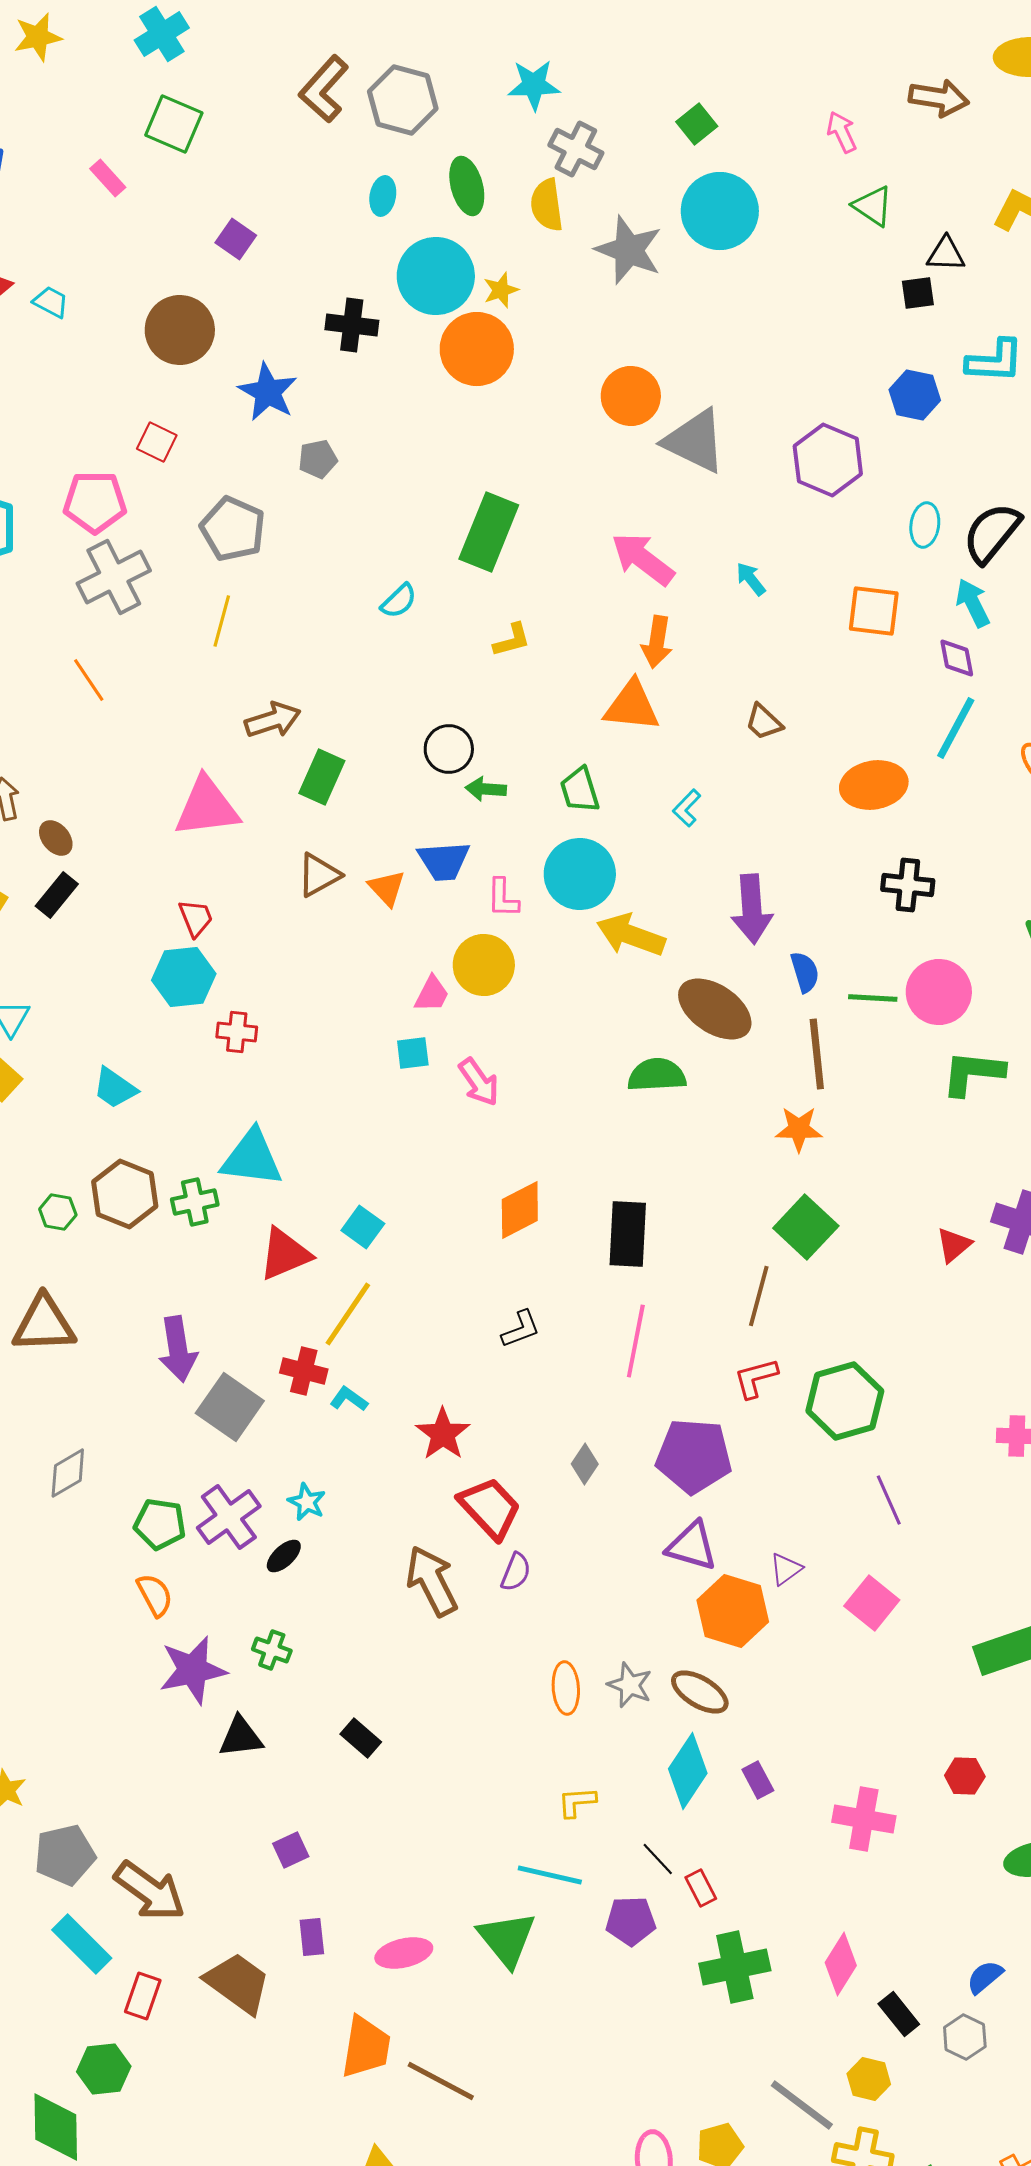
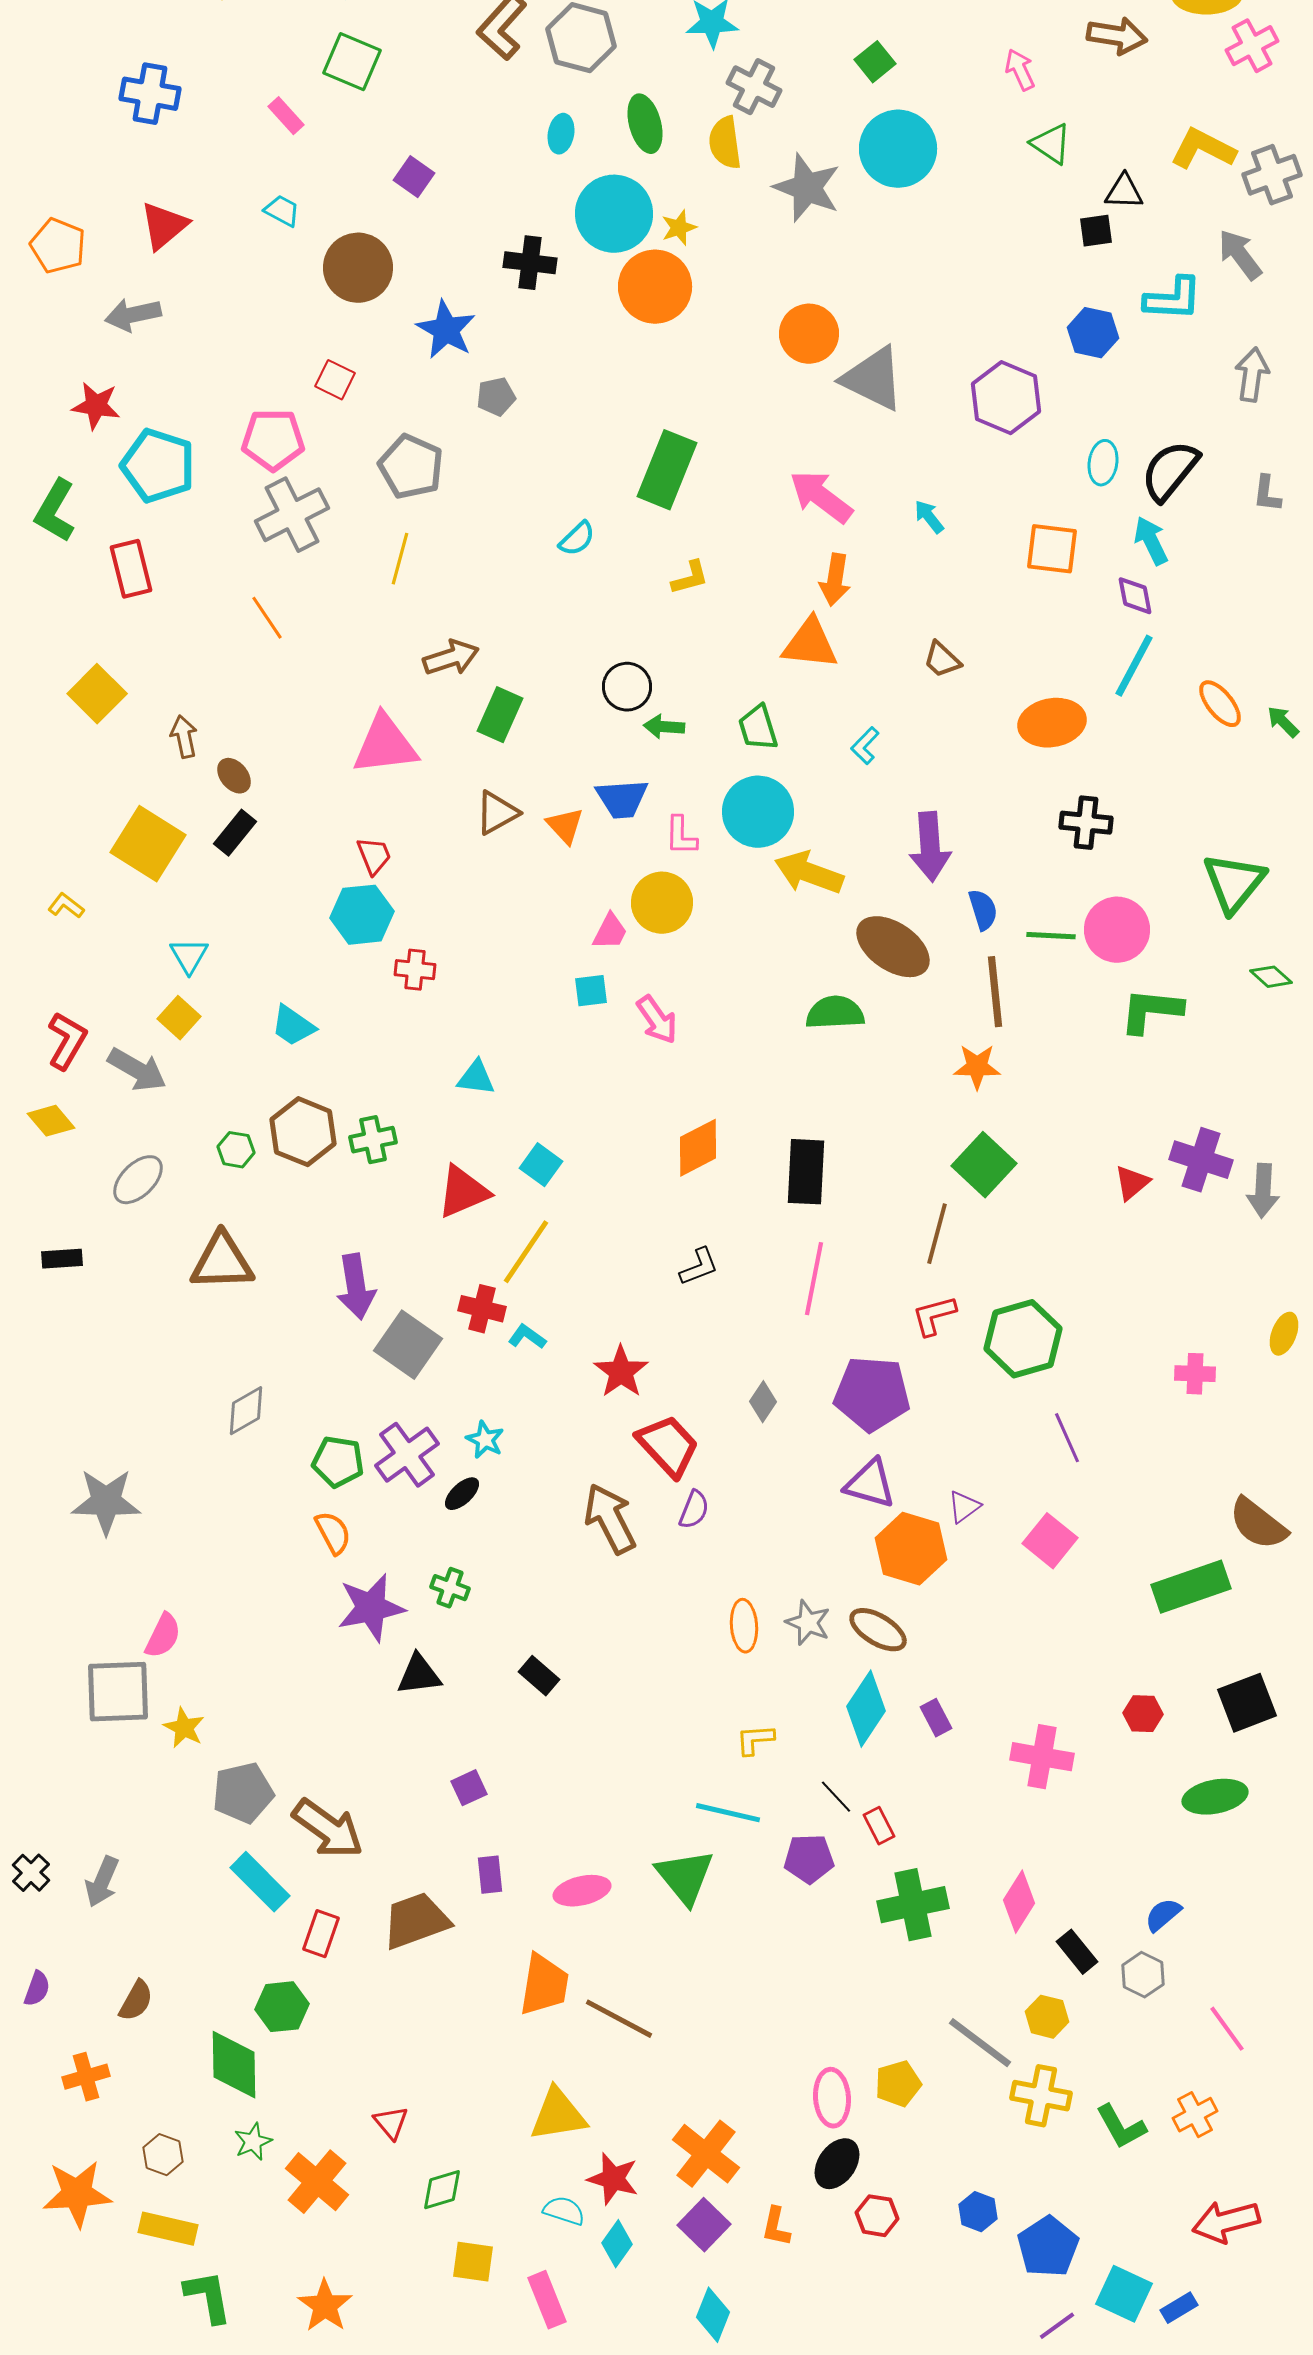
cyan trapezoid: (51, 302) -> (282, 211), moved
cyan triangle: (252, 1158) -> (476, 1078), moved, size x0.6
brown trapezoid: (238, 1983) -> (416, 1921), turned -56

